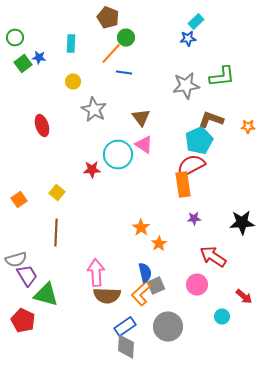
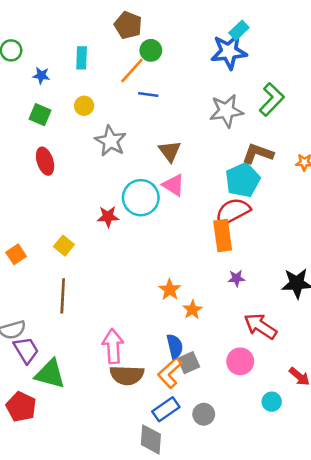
blue star: (188, 39) -> (229, 52), size x1.8
green square: (23, 64) -> (40, 115), moved, turned -30
green L-shape: (222, 77) -> (272, 99), turned -40
blue rectangle: (125, 327) -> (166, 409), moved
gray circle: (168, 327) -> (204, 414), size x0.6

